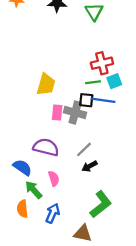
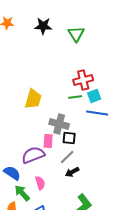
black square: (86, 100) -> (69, 138), moved
blue line: (103, 100) -> (97, 113), moved
pink rectangle: (57, 112) -> (48, 141), moved
purple semicircle: (46, 147) -> (33, 155), turned -35

